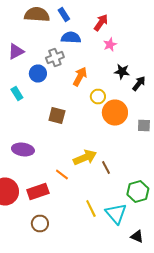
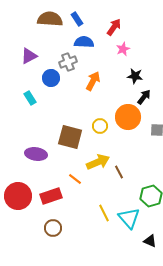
black arrow: (139, 84) -> (144, 97), moved
yellow circle: (98, 96) -> (100, 126), moved
brown square: (57, 116) -> (70, 137), moved, size x1.4

